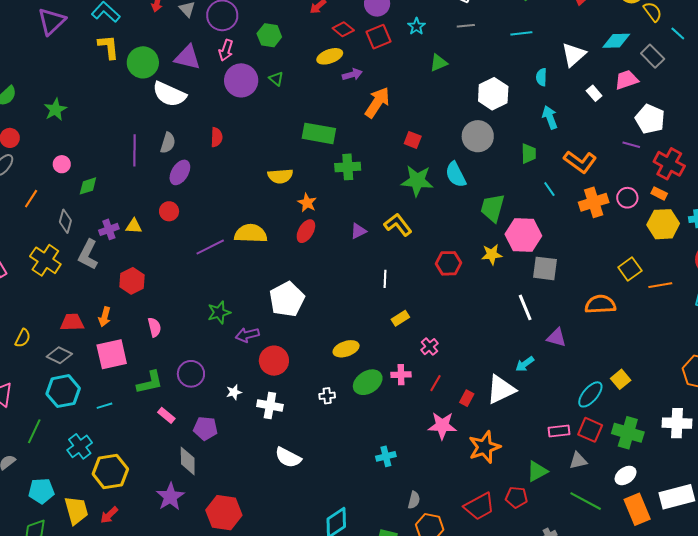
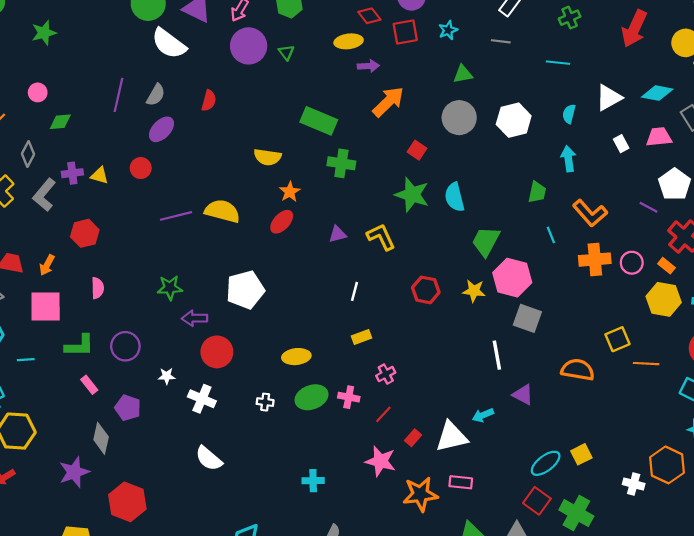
gray circle: (478, 136) -> (459, 118), moved
white cross: (677, 423) -> (634, 484), moved, size x0.7
pink rectangle: (559, 431) -> (461, 482), moved

